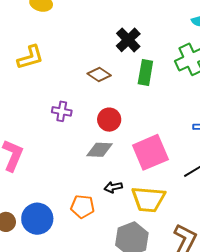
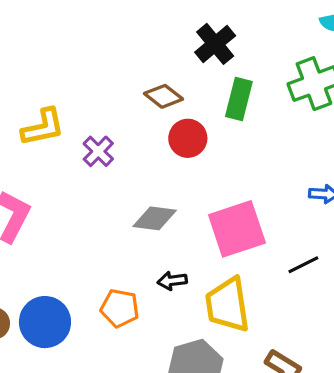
yellow L-shape: (30, 57) -> (43, 127), moved
purple cross: (62, 111) -> (98, 151), turned 30
red circle: (109, 120) -> (188, 138), moved
yellow trapezoid: (148, 199) -> (228, 305), turned 72

